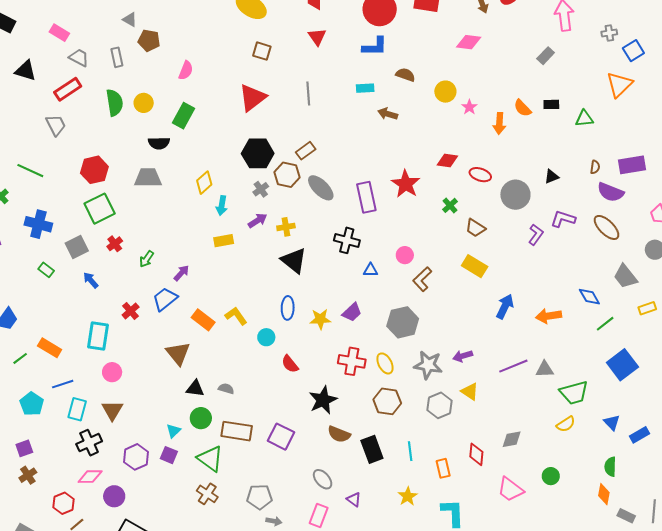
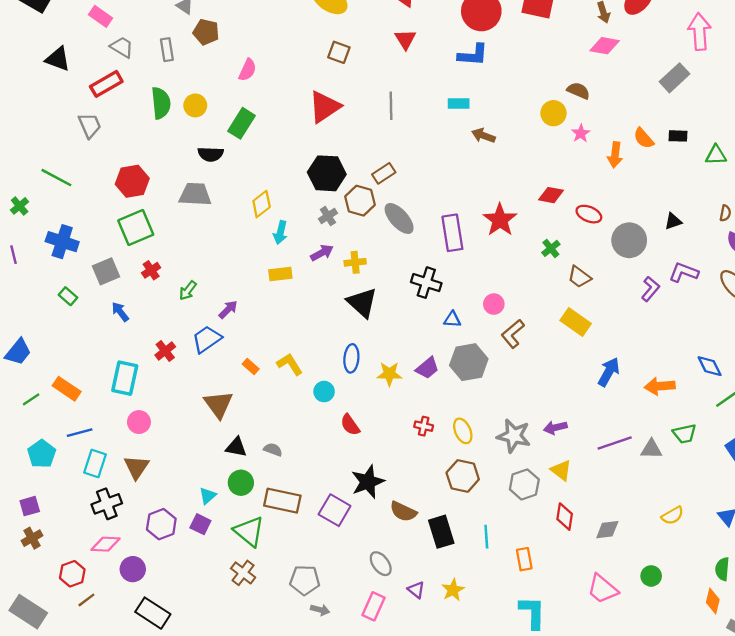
pink diamond: (469, 42) -> (605, 46), moved
gray rectangle: (546, 56) -> (675, 78), size x1.4
brown semicircle: (405, 75) -> (578, 91), moved
orange rectangle: (203, 320) -> (251, 367), size x0.6
gray hexagon: (403, 322) -> (469, 362), moved
red cross: (352, 361) -> (424, 426), size x0.6
green trapezoid: (574, 393) -> (685, 434), moved, size x0.7
black star: (323, 400) -> (368, 482), moved
red diamond: (476, 454) -> (565, 517), moved
yellow star: (408, 496) -> (453, 590), moved

